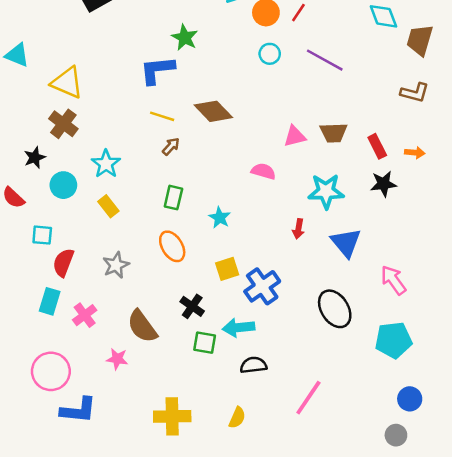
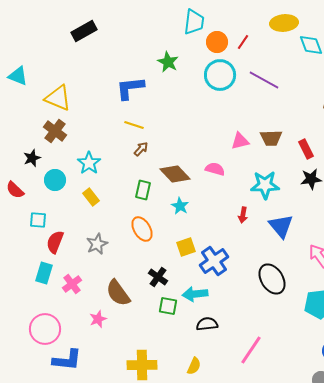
green star: (185, 38) -> (168, 62), moved
cyan circle: (270, 54) -> (220, 75), size x1.8
brown diamond: (213, 111) -> (175, 174), moved
pink star: (117, 359) -> (98, 319), turned -30

